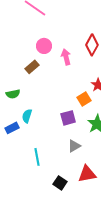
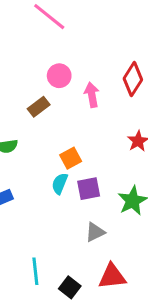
orange square: (84, 99) -> (71, 158), moved
cyan semicircle: (27, 116) -> (60, 184), moved
cyan line: (37, 157) -> (35, 271), moved

